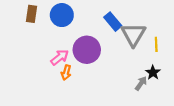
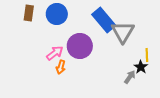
blue rectangle: (113, 22) -> (104, 20), size x1.4
yellow line: (156, 44) -> (147, 55), moved

